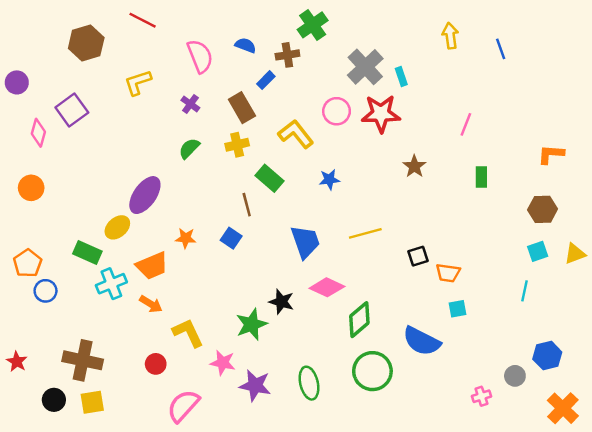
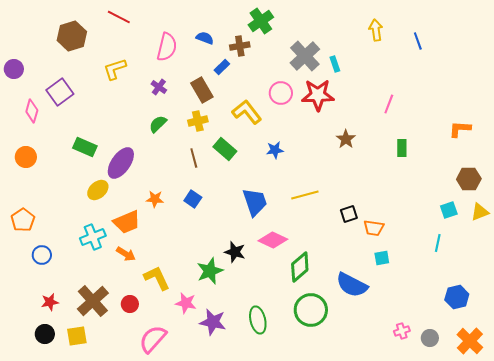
pink semicircle: (200, 56) -> (167, 47), turned 36
brown line: (247, 205) -> (194, 158), moved
brown hexagon: (543, 209) -> (469, 179), moved
green rectangle: (87, 253) -> (85, 147), moved
blue circle: (46, 291) -> (42, 255), moved
brown cross: (83, 360) -> (93, 301), moved, turned 36
red star: (17, 362) -> (50, 302), moved, turned 30
gray circle: (515, 376) -> (430, 338), moved

